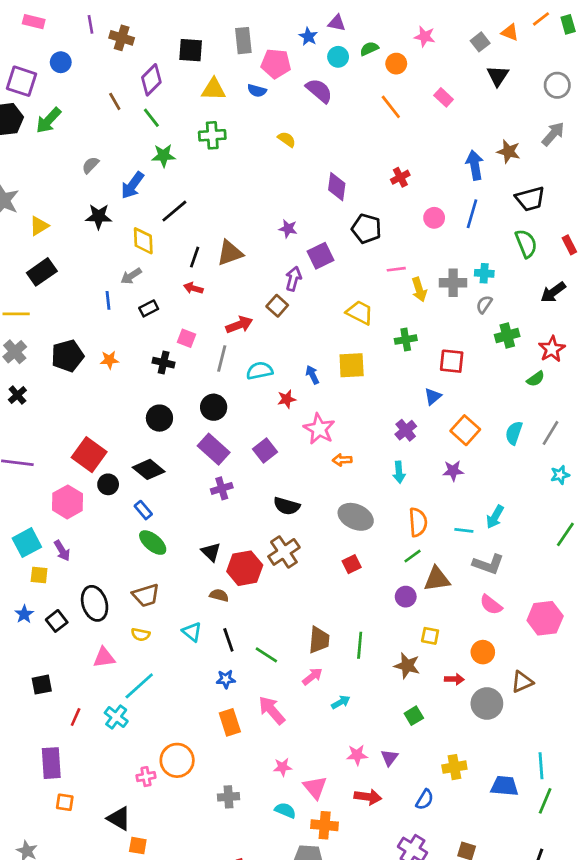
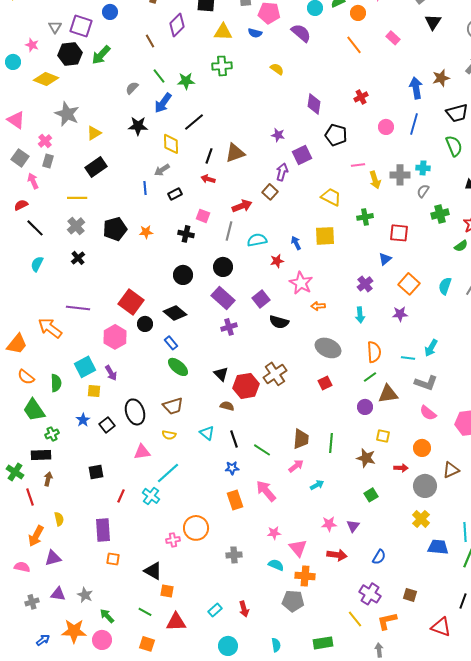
green line: (151, 118) -> (159, 76), moved
brown star: (509, 152) -> (441, 78), turned -30
black semicircle: (287, 506) -> (279, 322), moved
yellow cross: (454, 767) -> (421, 519), moved, turned -36

